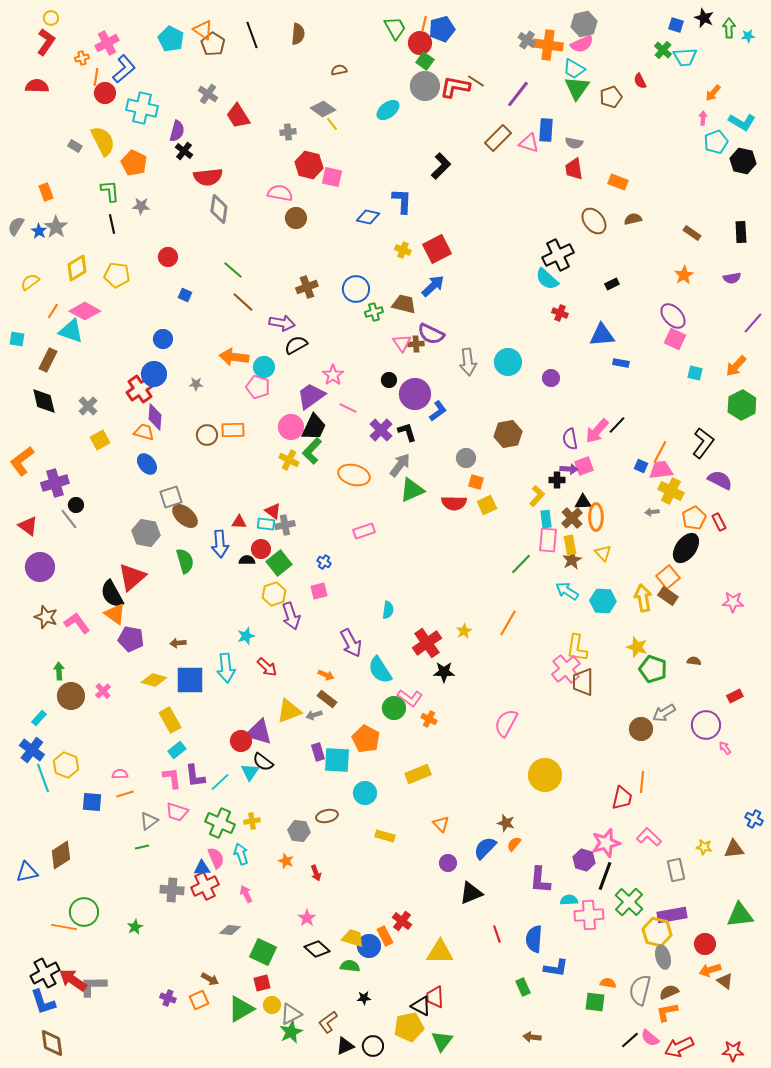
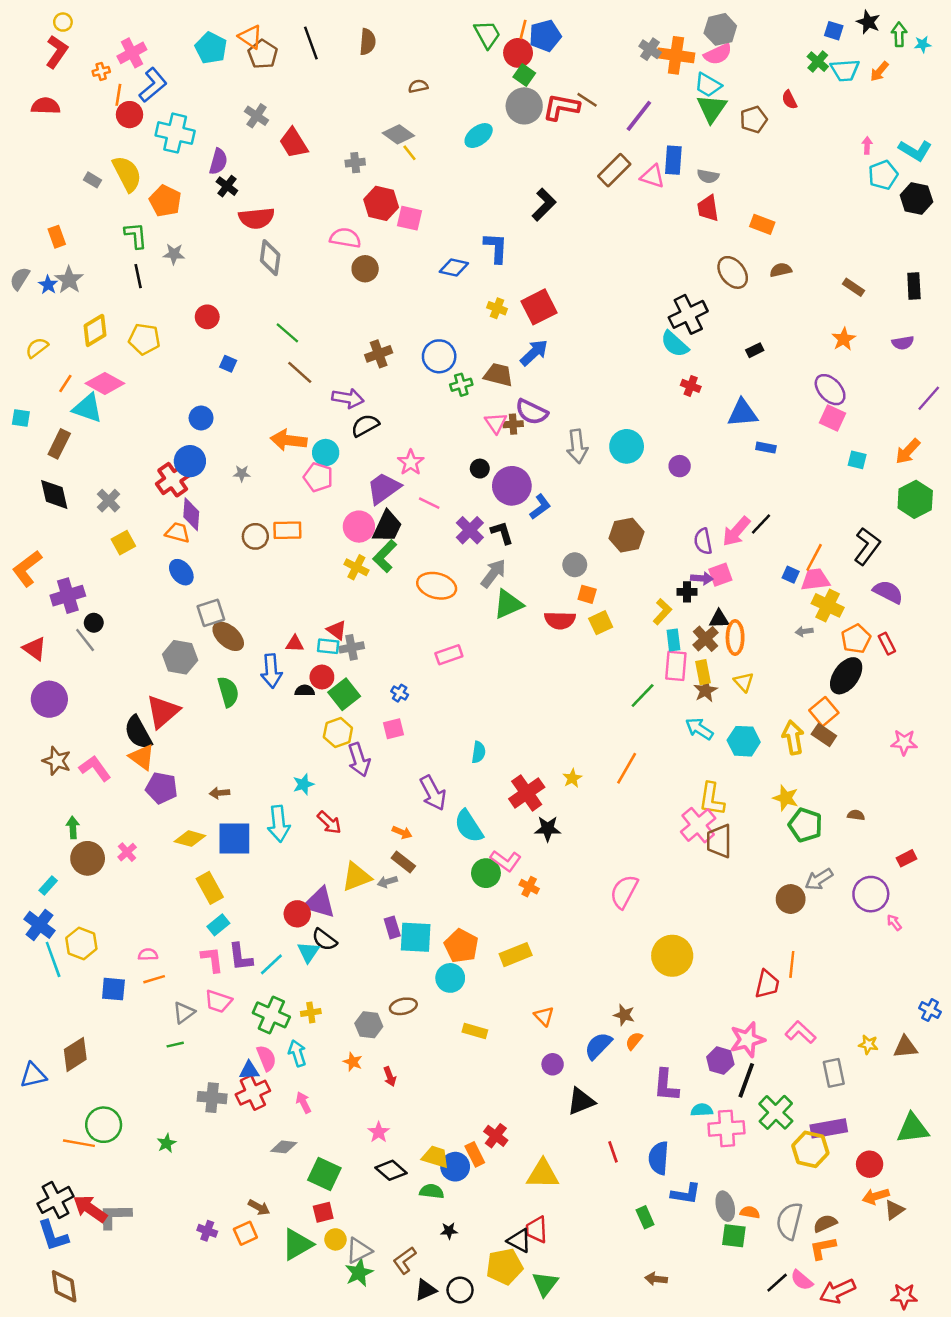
orange arrow: (713, 93) -> (879, 71), moved
orange pentagon: (366, 739) -> (461, 946), moved
gray ellipse: (663, 957) -> (725, 1206), moved
brown triangle: (725, 981) -> (894, 1210), turned 48

